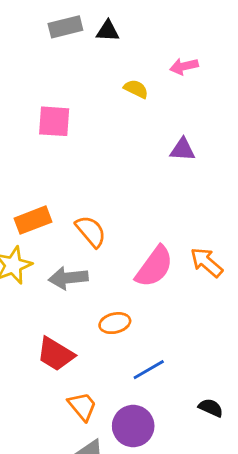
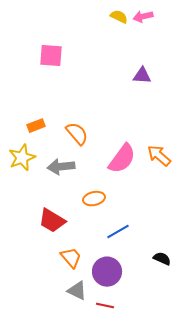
yellow semicircle: (136, 89) -> (119, 17), moved
orange rectangle: (33, 220) -> (36, 126), size x0.7

